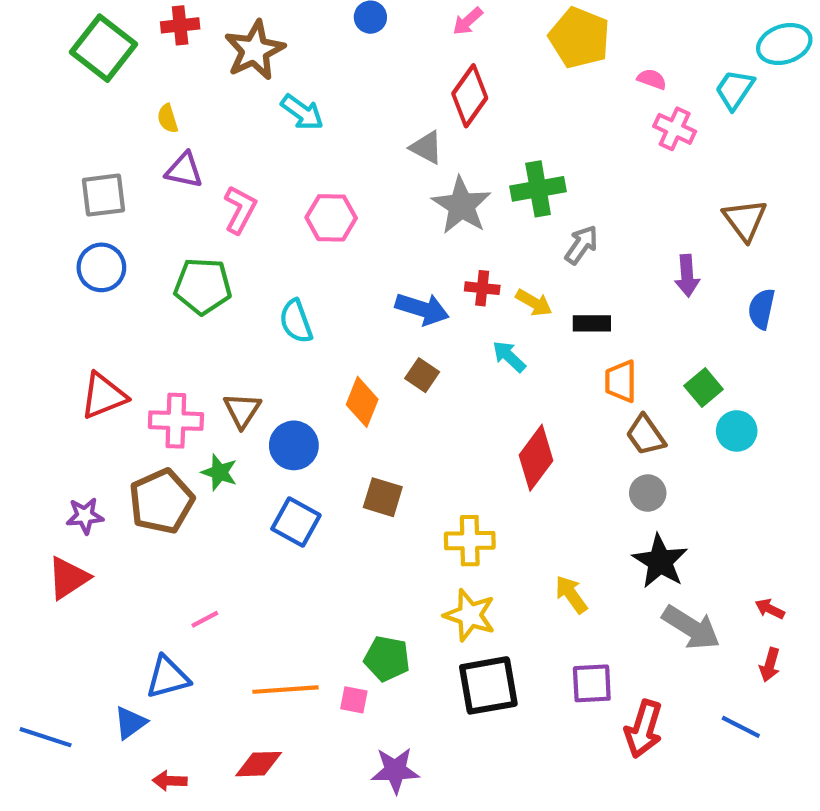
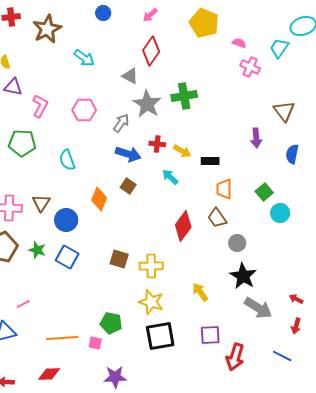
cyan arrow: (302, 112) -> (84, 58), moved
gray arrow: (581, 245) -> (121, 123), moved
brown trapezoid: (646, 435) -> (217, 218), moved
green star: (219, 472) -> (37, 250), moved
brown square: (383, 497) -> (119, 259), moved

